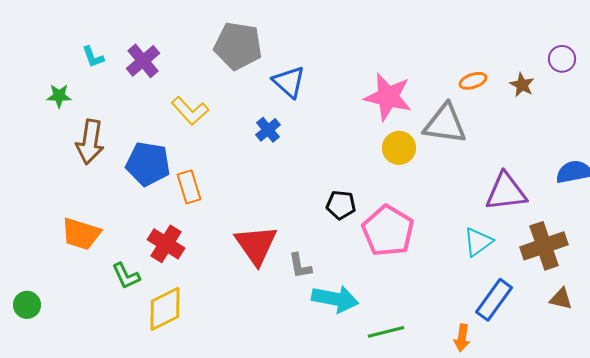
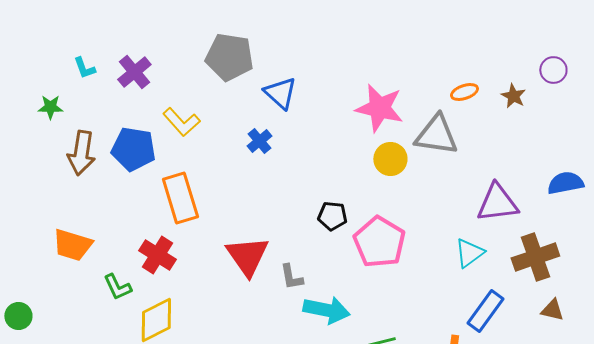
blue pentagon: (148, 164) -> (133, 149), moved
orange rectangle: (189, 187) -> (180, 198), size x1.5

